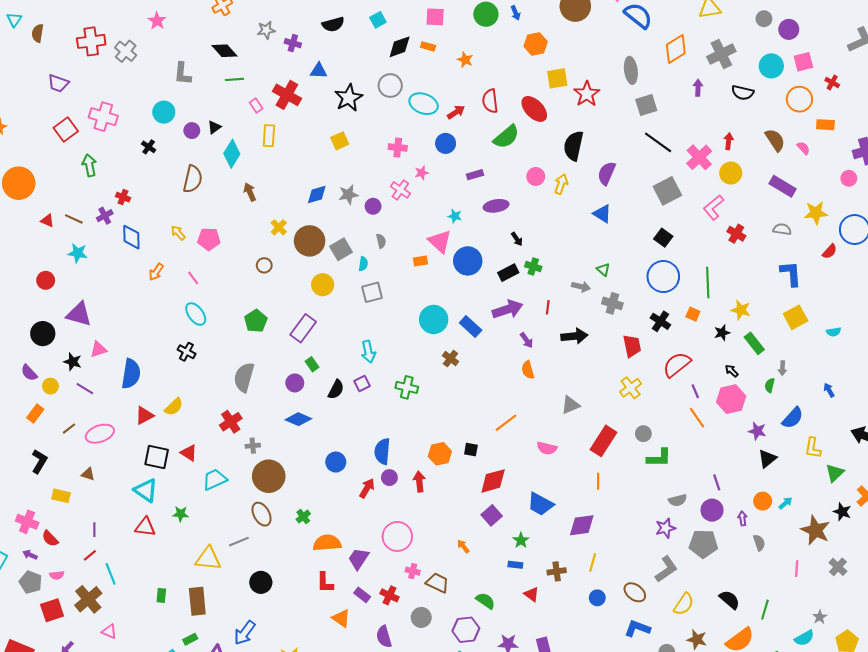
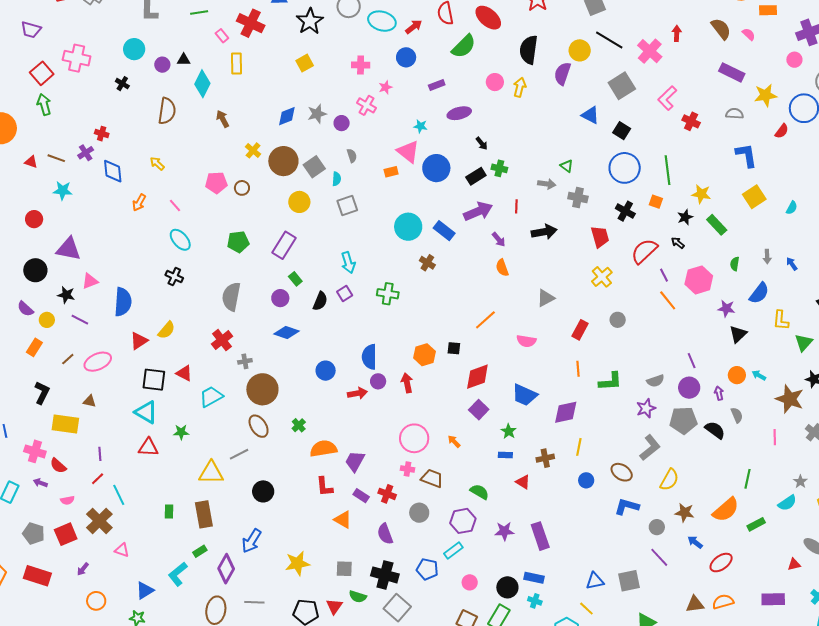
black triangle: (214, 127) -> (184, 60), turned 40
green arrow: (89, 165) -> (44, 104), moved
yellow circle: (731, 173) -> (580, 50), moved
blue triangle: (602, 214) -> (590, 115), moved
pink pentagon: (209, 239) -> (216, 183), moved
green pentagon: (256, 321) -> (238, 242), turned 30
cyan semicircle: (834, 332) -> (792, 208), turned -48
gray arrow: (782, 368) -> (767, 257), moved
black arrow: (732, 371) -> (678, 243), moved
red rectangle: (604, 441) -> (580, 330), size x0.7
green L-shape: (659, 458) -> (610, 381), moved
red arrow: (367, 488) -> (357, 393), turned 54
yellow rectangle: (61, 496) -> (65, 424), size x1.5
cyan arrow: (786, 503) -> (759, 375), turned -104
pink circle: (397, 536) -> (414, 438), moved
gray pentagon: (31, 582) -> (34, 534), moved
black semicircle: (730, 600) -> (715, 430), moved

